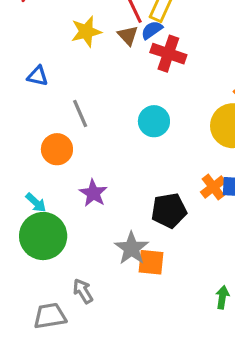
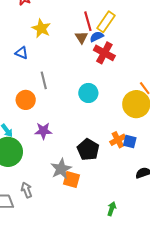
yellow star: (86, 32) -> (41, 28), moved, turned 30
purple star: (93, 193) -> (43, 131), turned 30
black pentagon: (169, 211) -> (88, 150), turned 30

